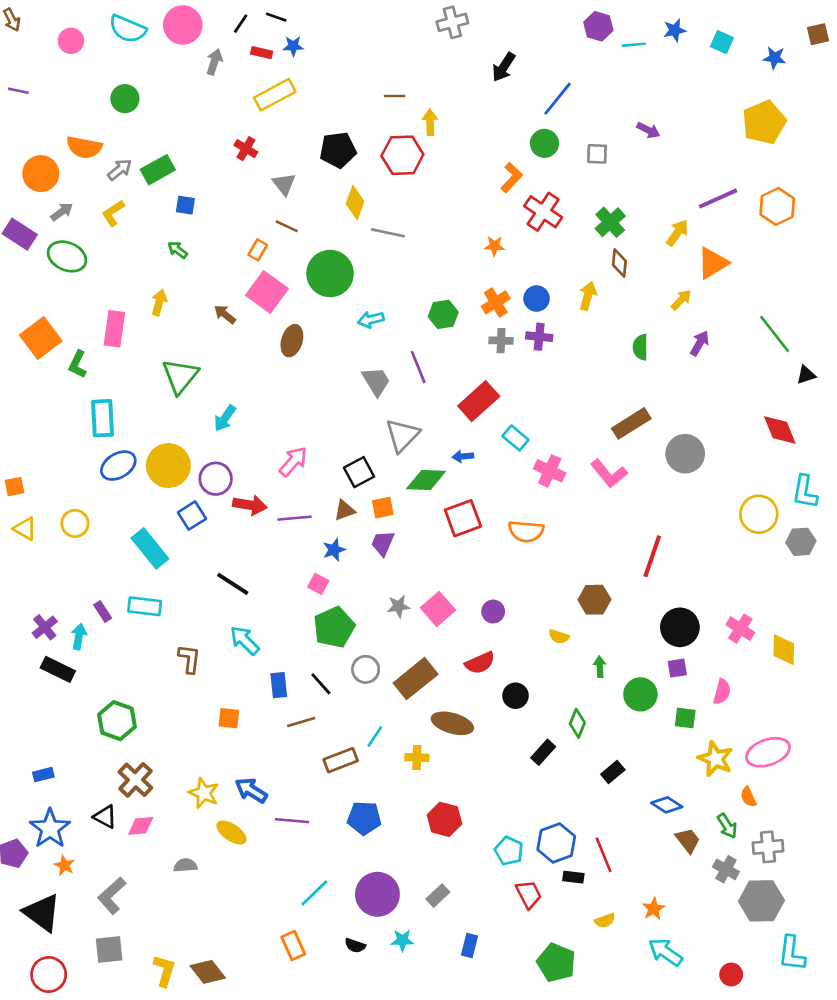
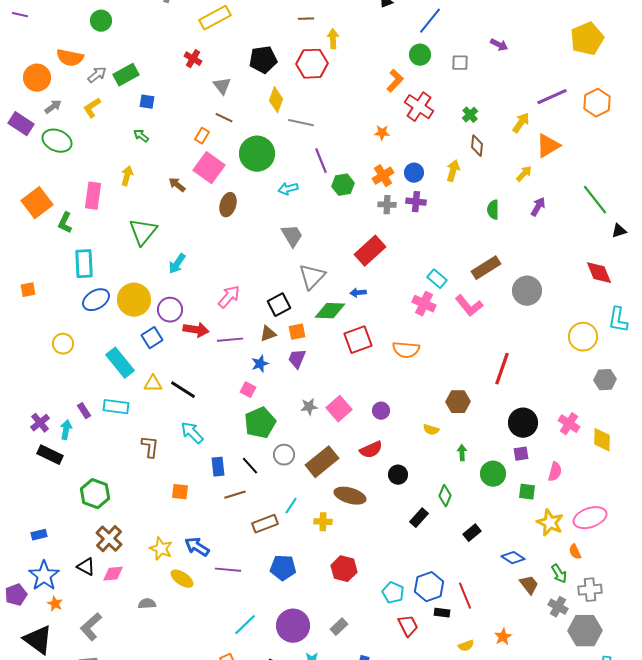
green cross: (610, 222) -> (470, 115), size x0.7
purple line: (418, 367) -> (321, 161), moved
cyan rectangle: (516, 438) -> (437, 279), moved
orange square: (14, 487) -> (28, 290), moved
yellow triangle: (25, 529) -> (153, 384), moved, turned -30
gray hexagon: (801, 542) -> (605, 380), moved

